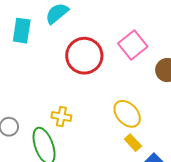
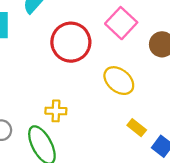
yellow ellipse: (127, 114) -> (119, 81), moved

